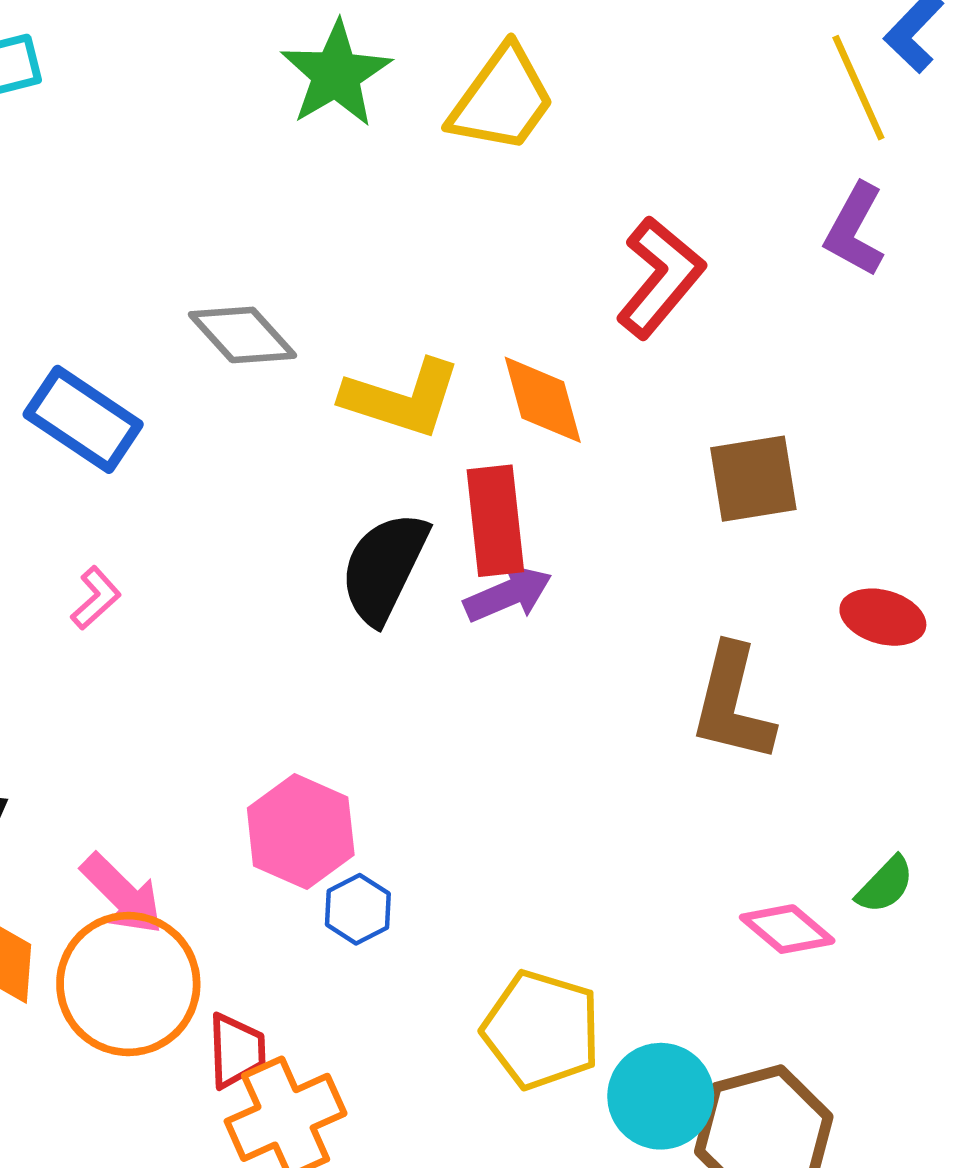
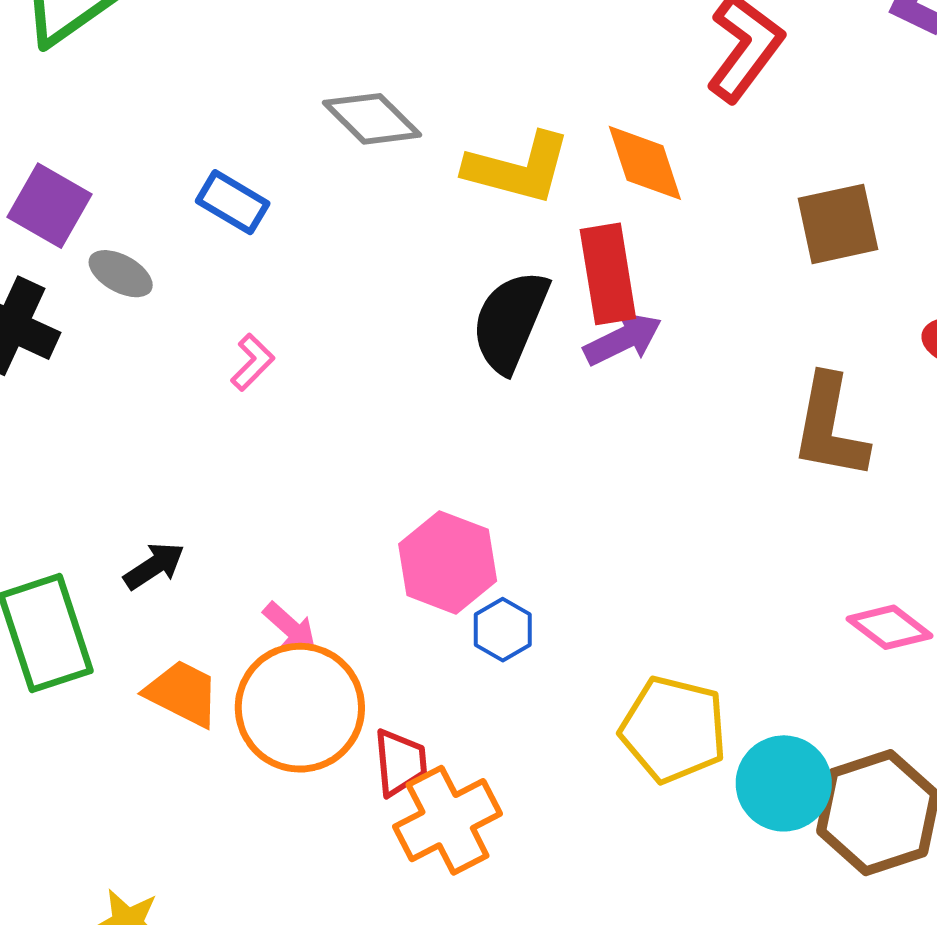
blue rectangle: (83, 419) -> (233, 202), size x0.7
pink arrow: (122, 894) -> (290, 627), size x0.7

